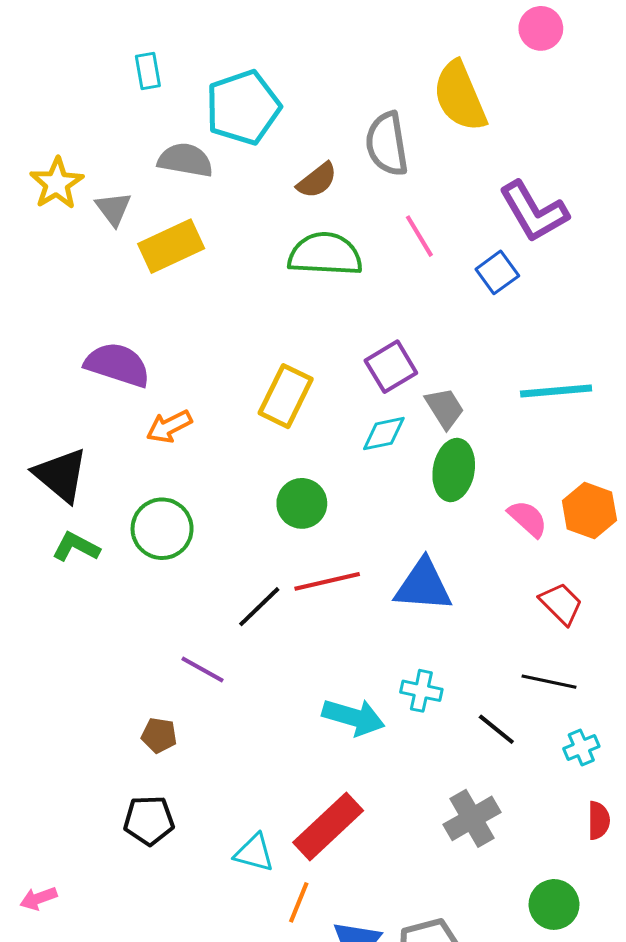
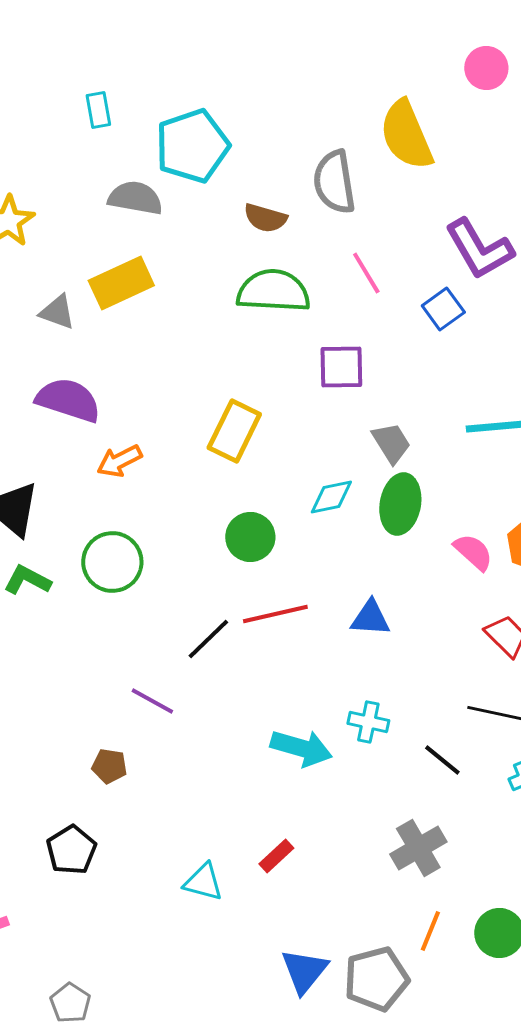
brown semicircle: (317, 180) -> (265, 218), turned 54
gray triangle: (113, 209) -> (57, 312), moved, turned -33
purple square: (391, 367) -> (341, 367), moved, turned 30
cyan diamond: (384, 434) -> (331, 497), moved
blue triangle: (423, 585) -> (370, 618), size x0.7
black pentagon: (149, 820) -> (71, 850), moved, turned -30
red rectangle: (328, 826) -> (276, 856), size x0.5
orange line: (299, 902) -> (430, 931), moved

